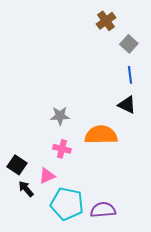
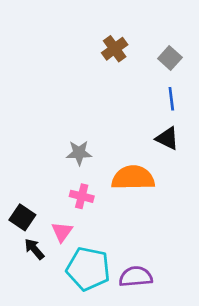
brown cross: (106, 21) -> (115, 49), moved
pink triangle: (47, 176) -> (62, 232), turned -30

